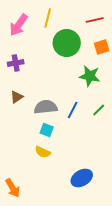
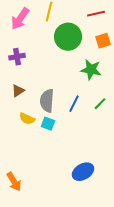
gray semicircle: (46, 107) -> (47, 101), turned -80
yellow semicircle: (43, 152) -> (27, 119), moved

